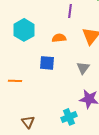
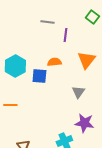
cyan hexagon: (24, 30) -> (15, 66), moved
blue square: (47, 63) -> (39, 76), moved

